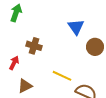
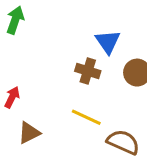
brown cross: (34, 46) -> (88, 71), moved

